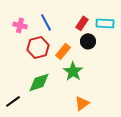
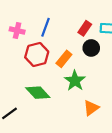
blue line: (46, 22) -> (45, 27), turned 48
green diamond: (39, 82) -> (38, 93), turned 65
orange triangle: (82, 103) -> (91, 108), moved

